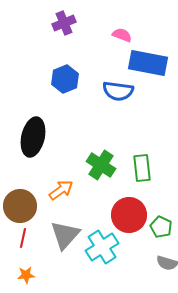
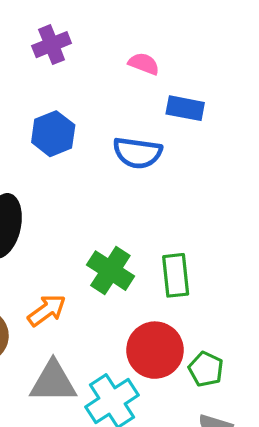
blue rectangle: (148, 63) -> (185, 108), size x0.6
gray triangle: (65, 235) -> (53, 382), turned 48

